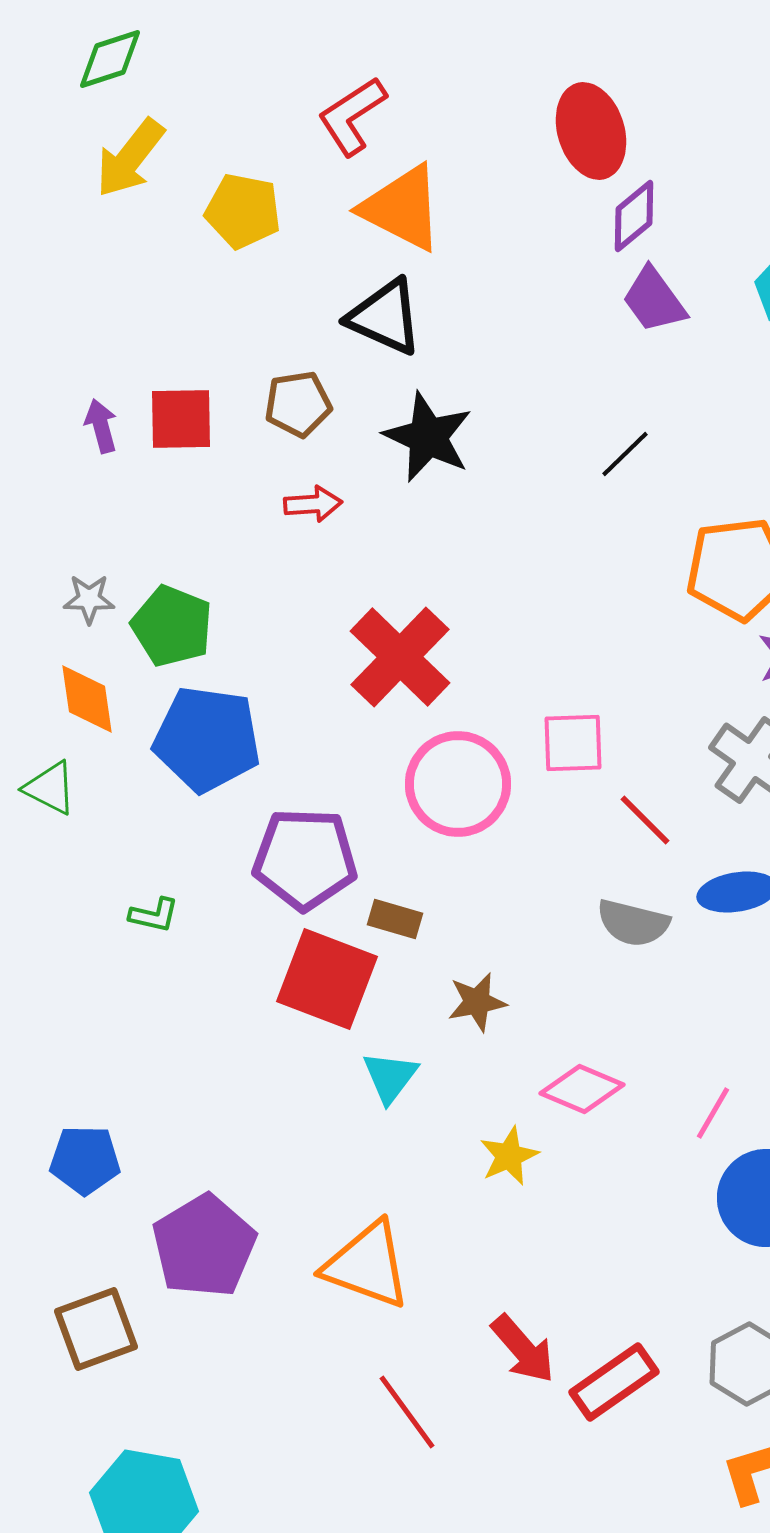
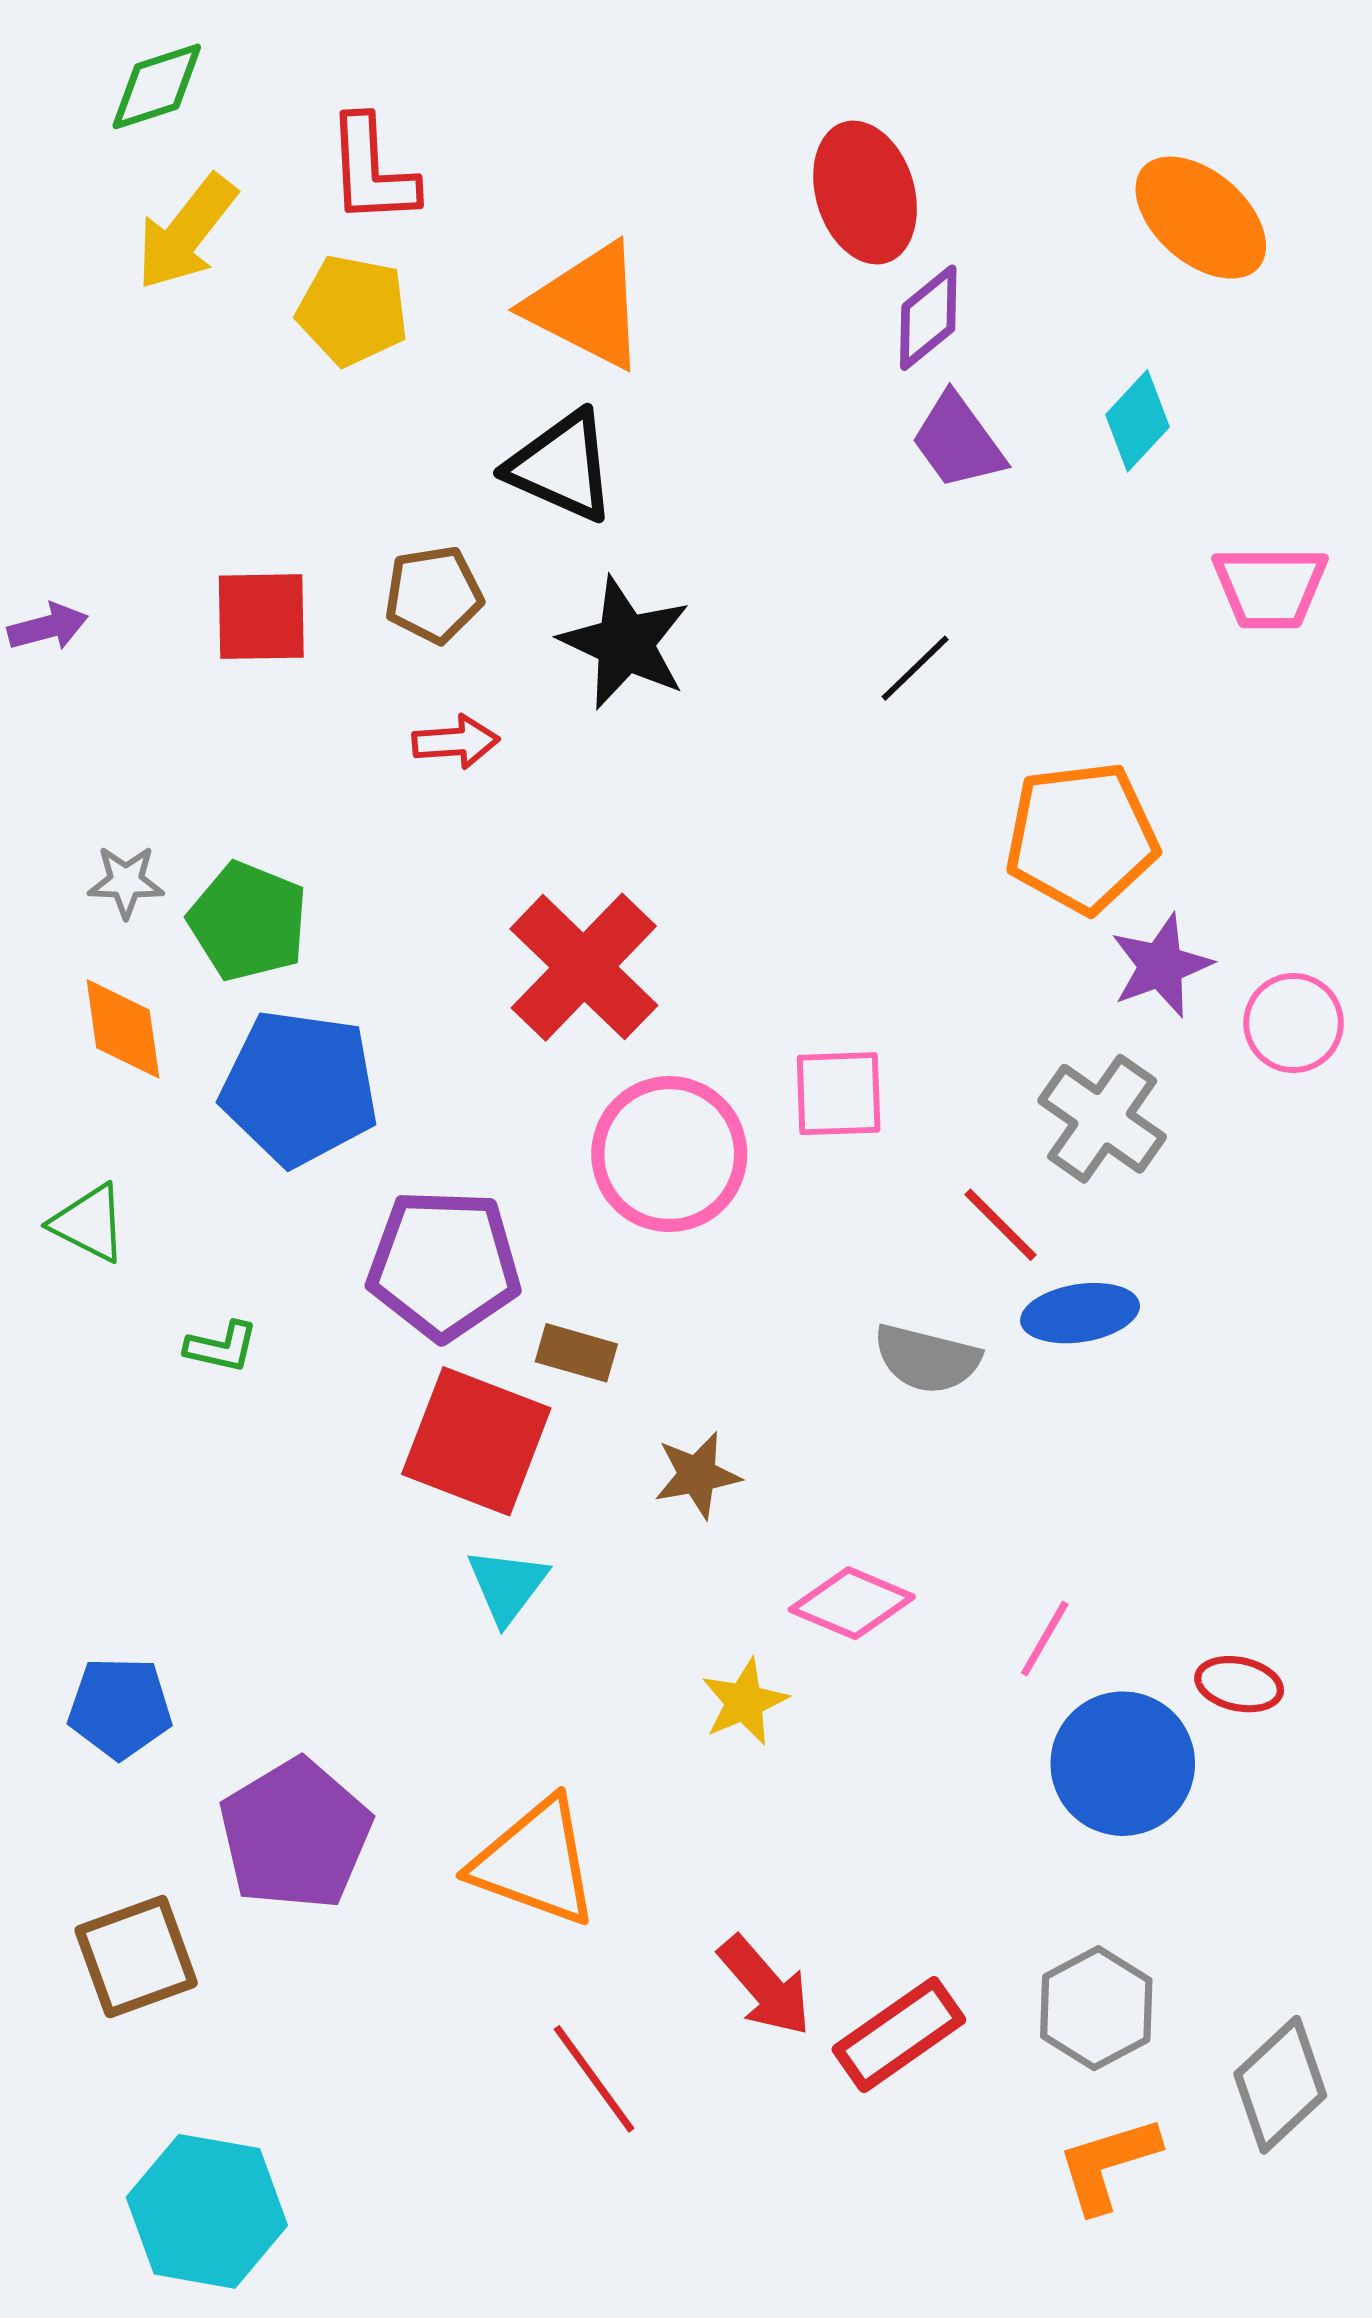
red L-shape: (352, 116) -> (372, 170), moved, turned -60
purple arrow: (101, 426) -> (48, 627), moved, turned 90
green triangle: (50, 788) -> (89, 1223), moved
red line: (645, 820) -> (1001, 1225), moved
cyan triangle: (390, 1077) -> (507, 1585), moved

